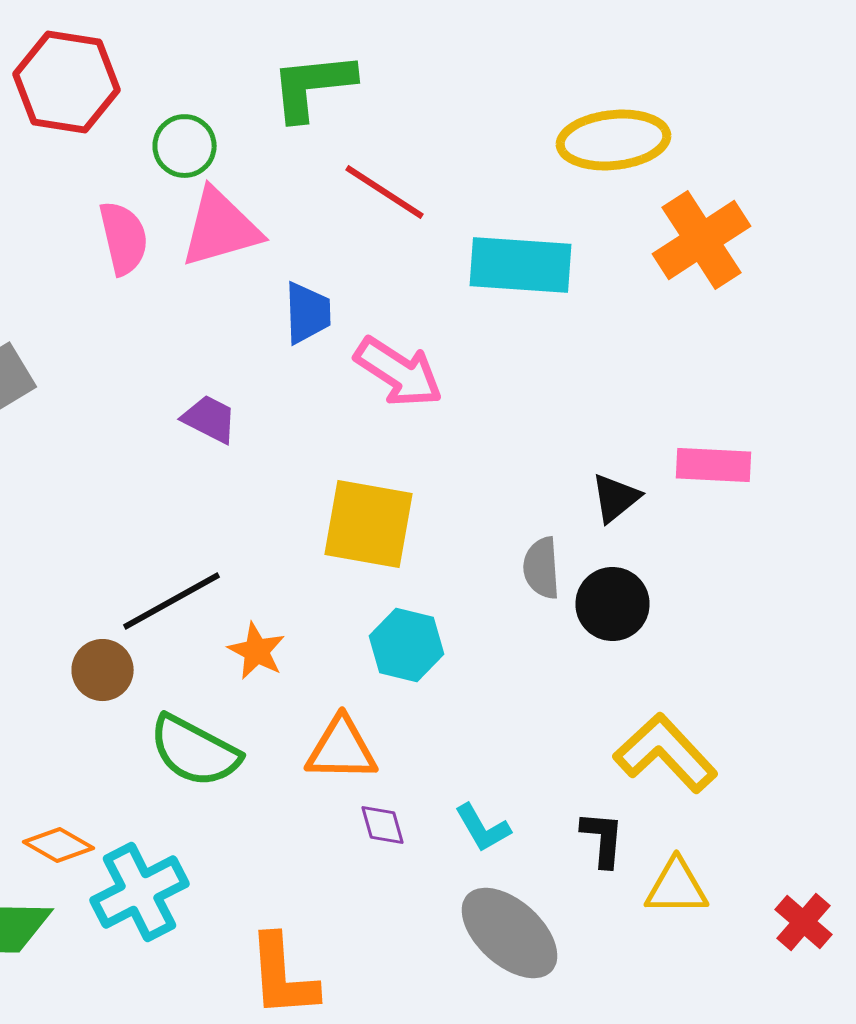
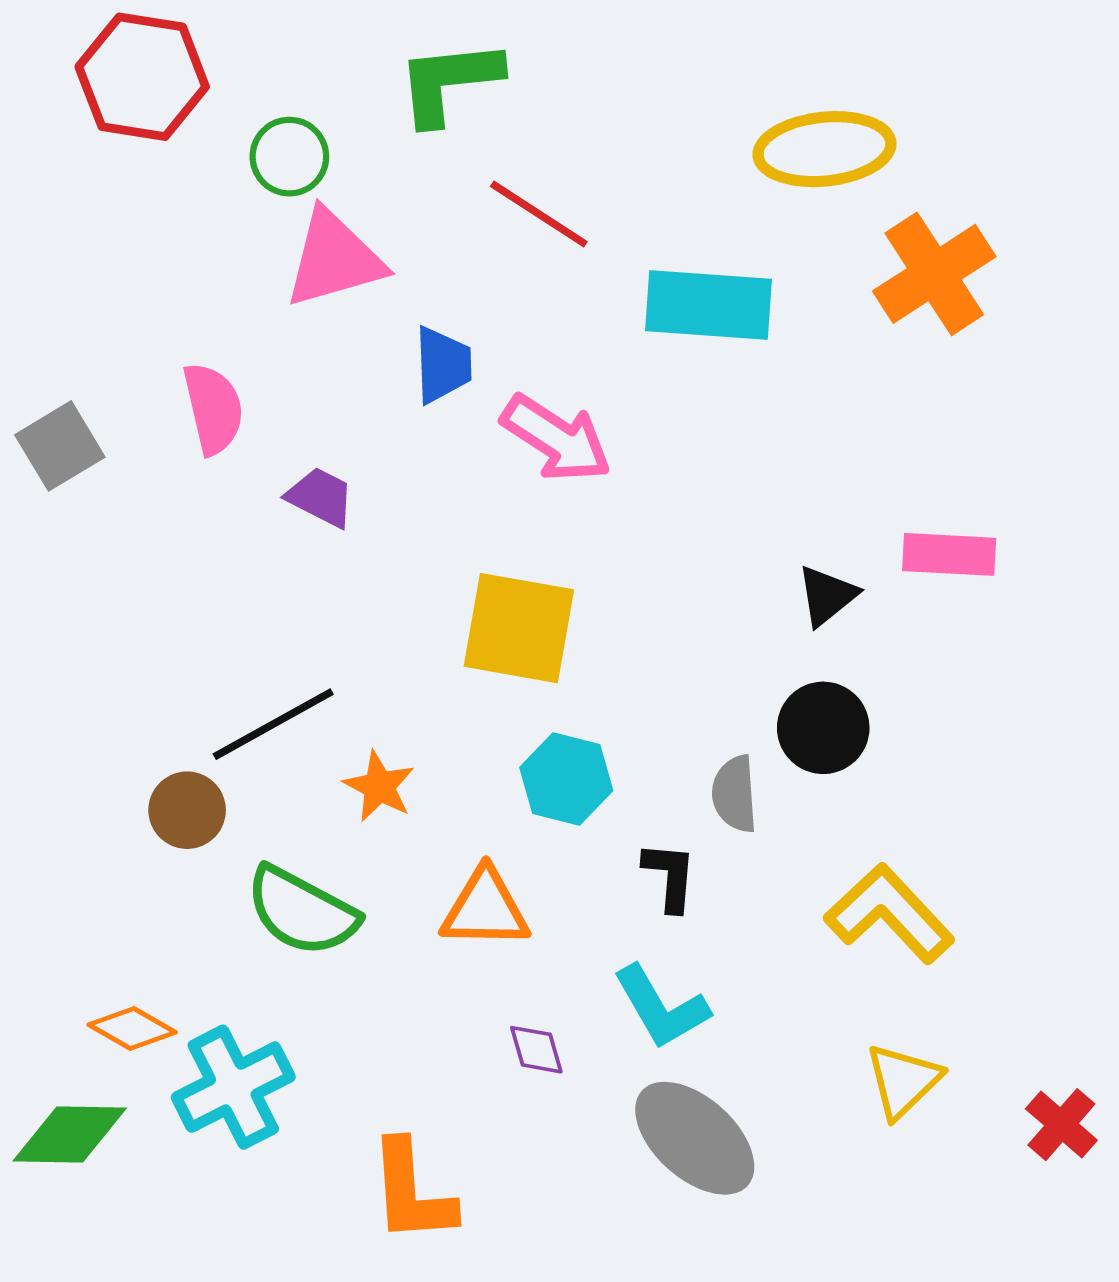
pink semicircle: (124, 238) -> (213, 409), moved
gray semicircle: (542, 568) -> (735, 794), moved
purple diamond: (382, 825) -> (536, 1050), moved
cyan L-shape: (482, 828) -> (661, 1007), size x1.4
black L-shape: (602, 839) -> (670, 876), moved
yellow triangle: (676, 887) -> (903, 1081), turned -44

